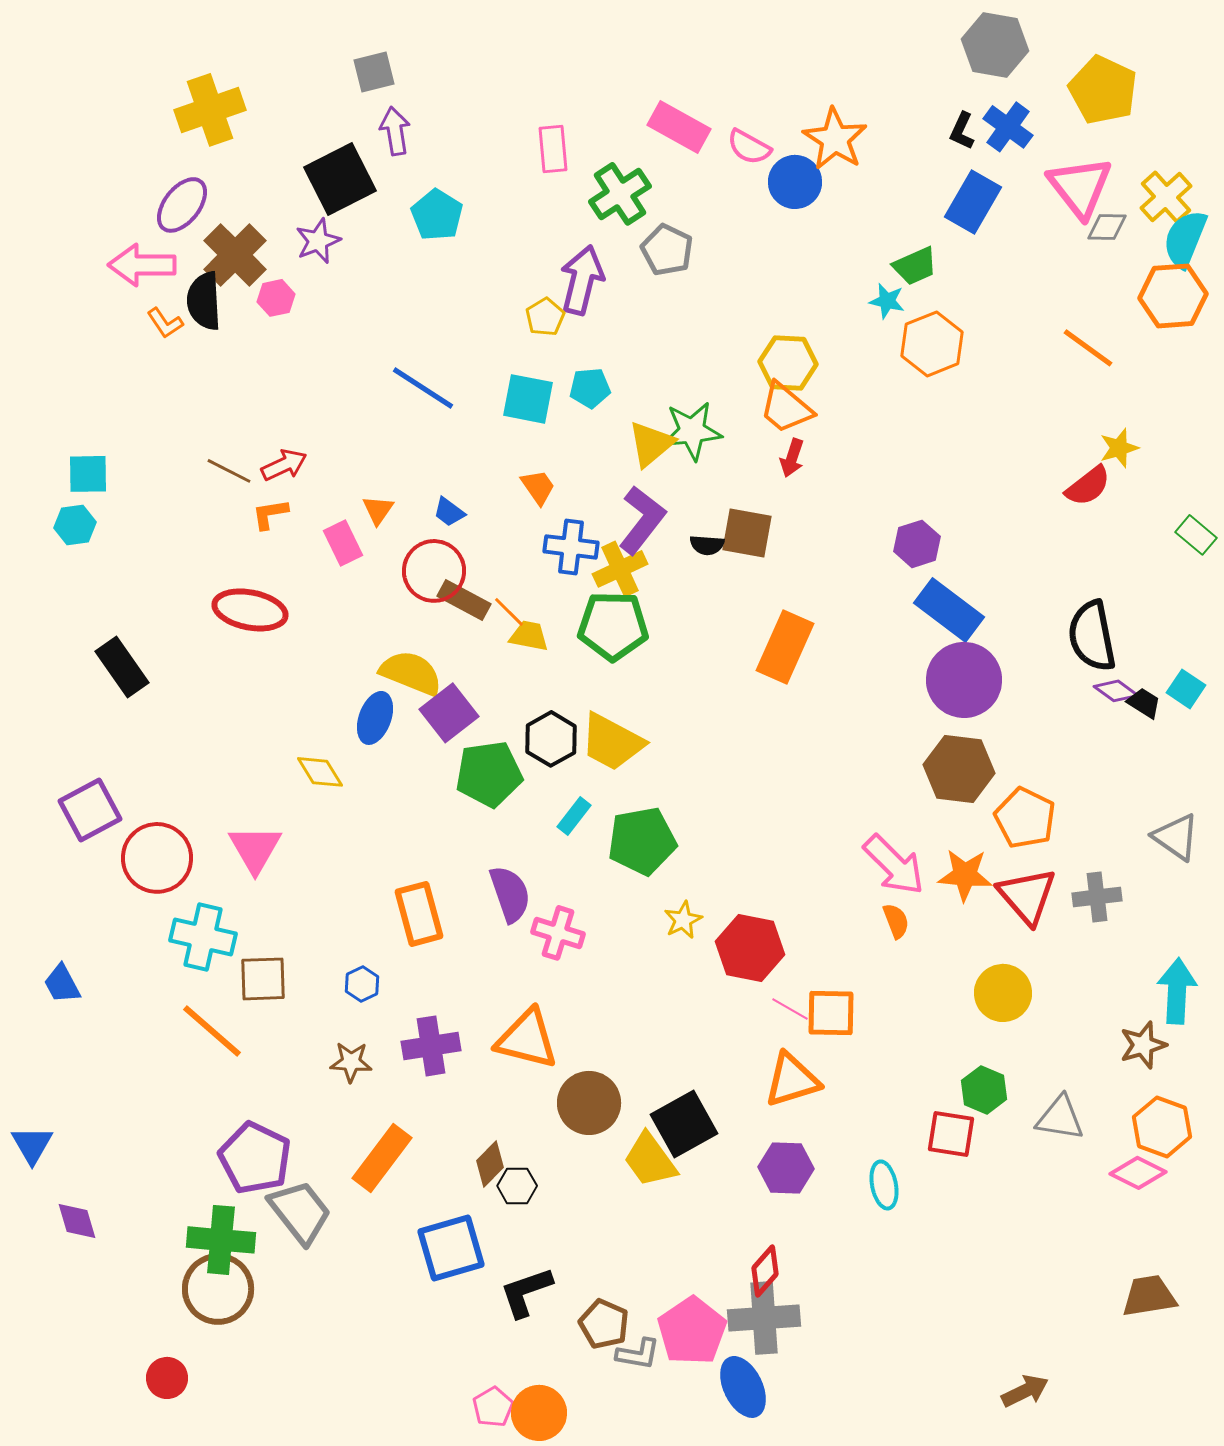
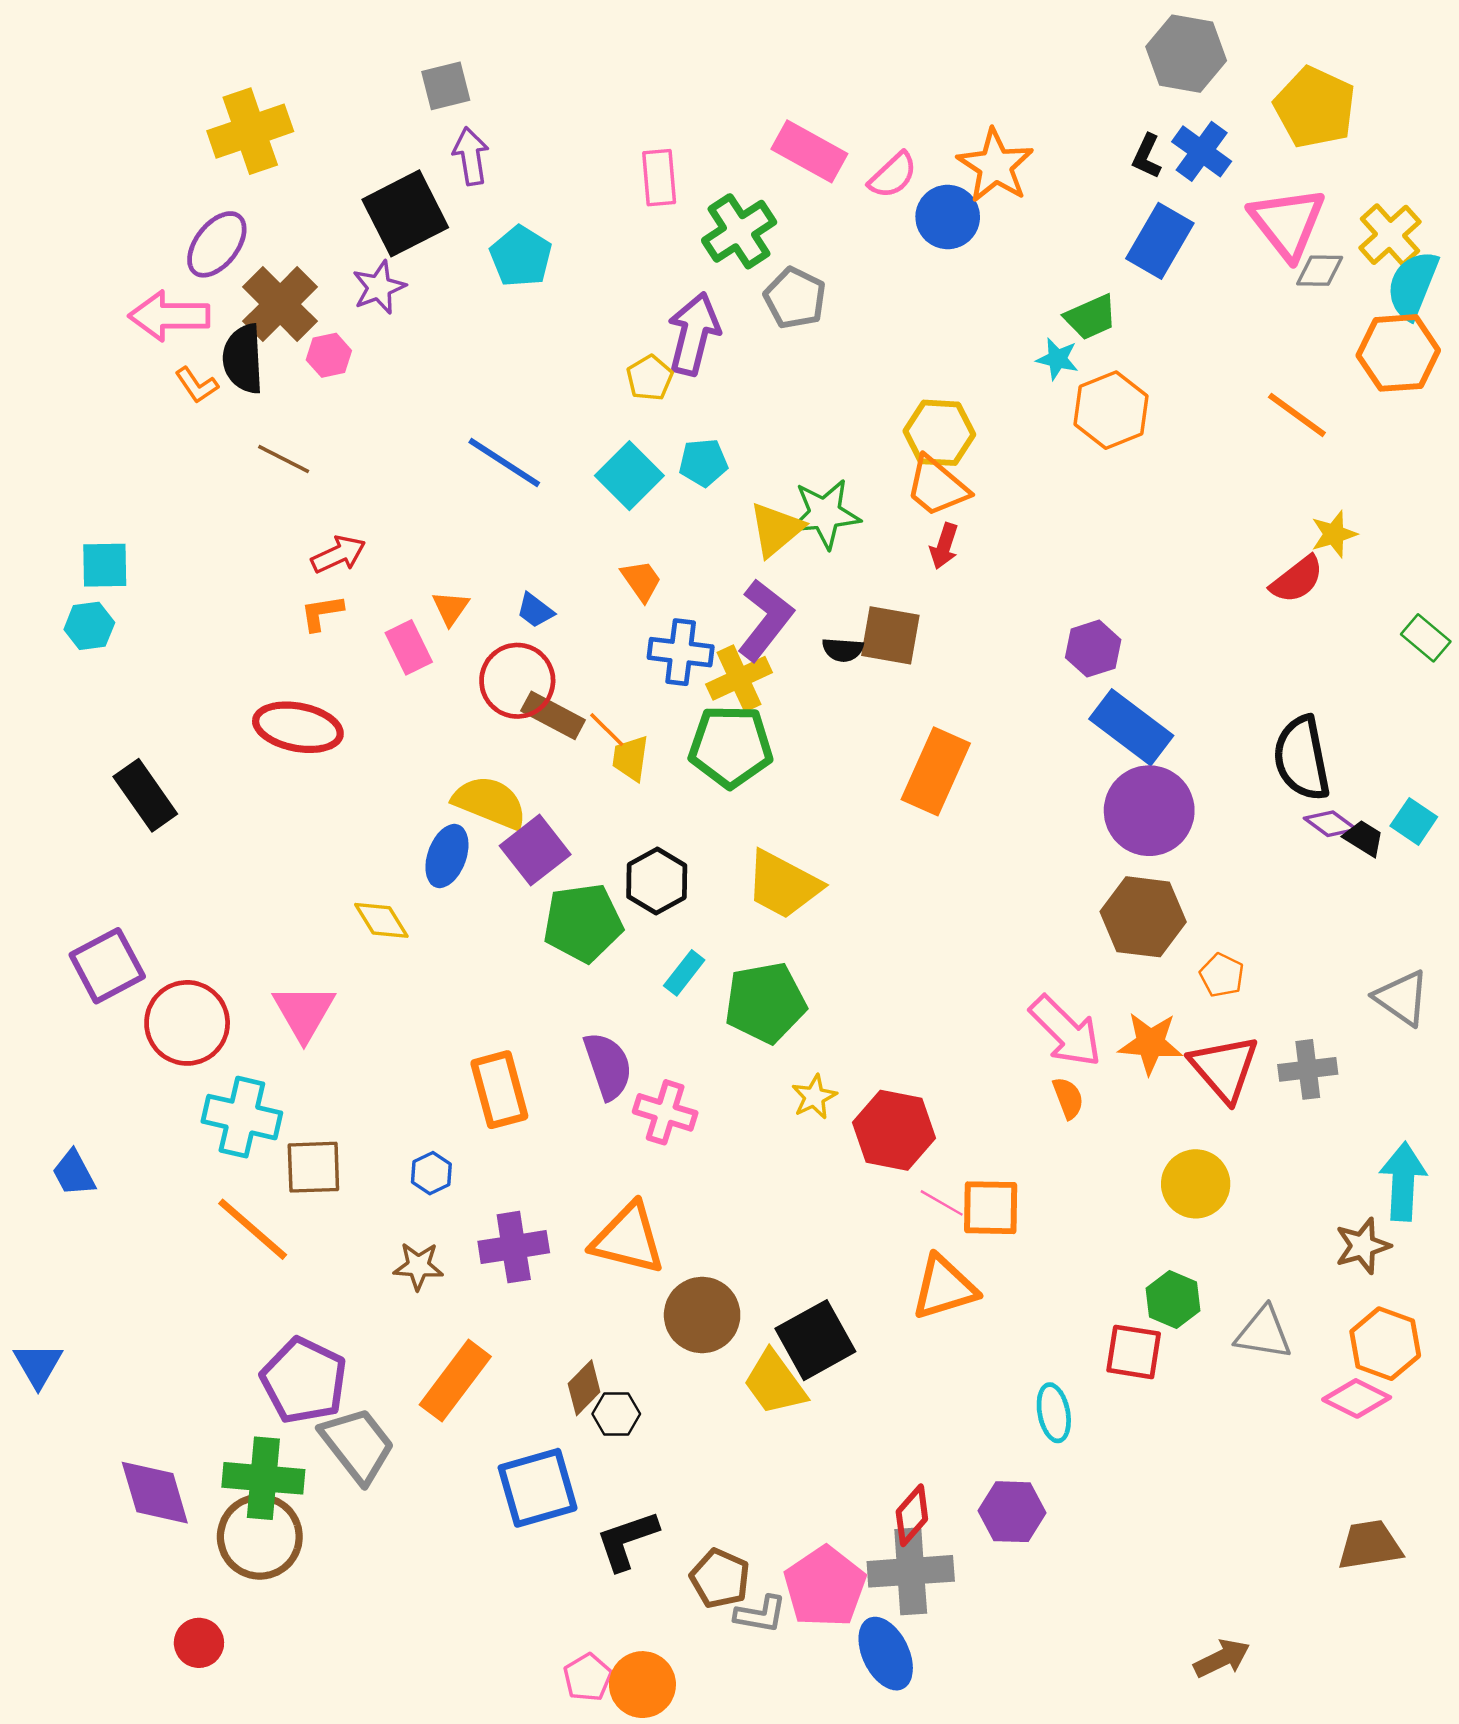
pink semicircle: (749, 147) -> (893, 175), turned -72
cyan square: (528, 399) -> (629, 476), turned 34
brown line: (229, 471) -> (284, 459), moved
yellow trapezoid: (529, 636) -> (631, 758), turned -93
yellow trapezoid: (612, 742) -> (783, 885), moved
orange pentagon: (1025, 818) -> (1222, 975), size x0.6
purple hexagon: (786, 1168) -> (1012, 1512), moved
purple diamond: (77, 1221) -> (155, 1493), moved, size x1.5

